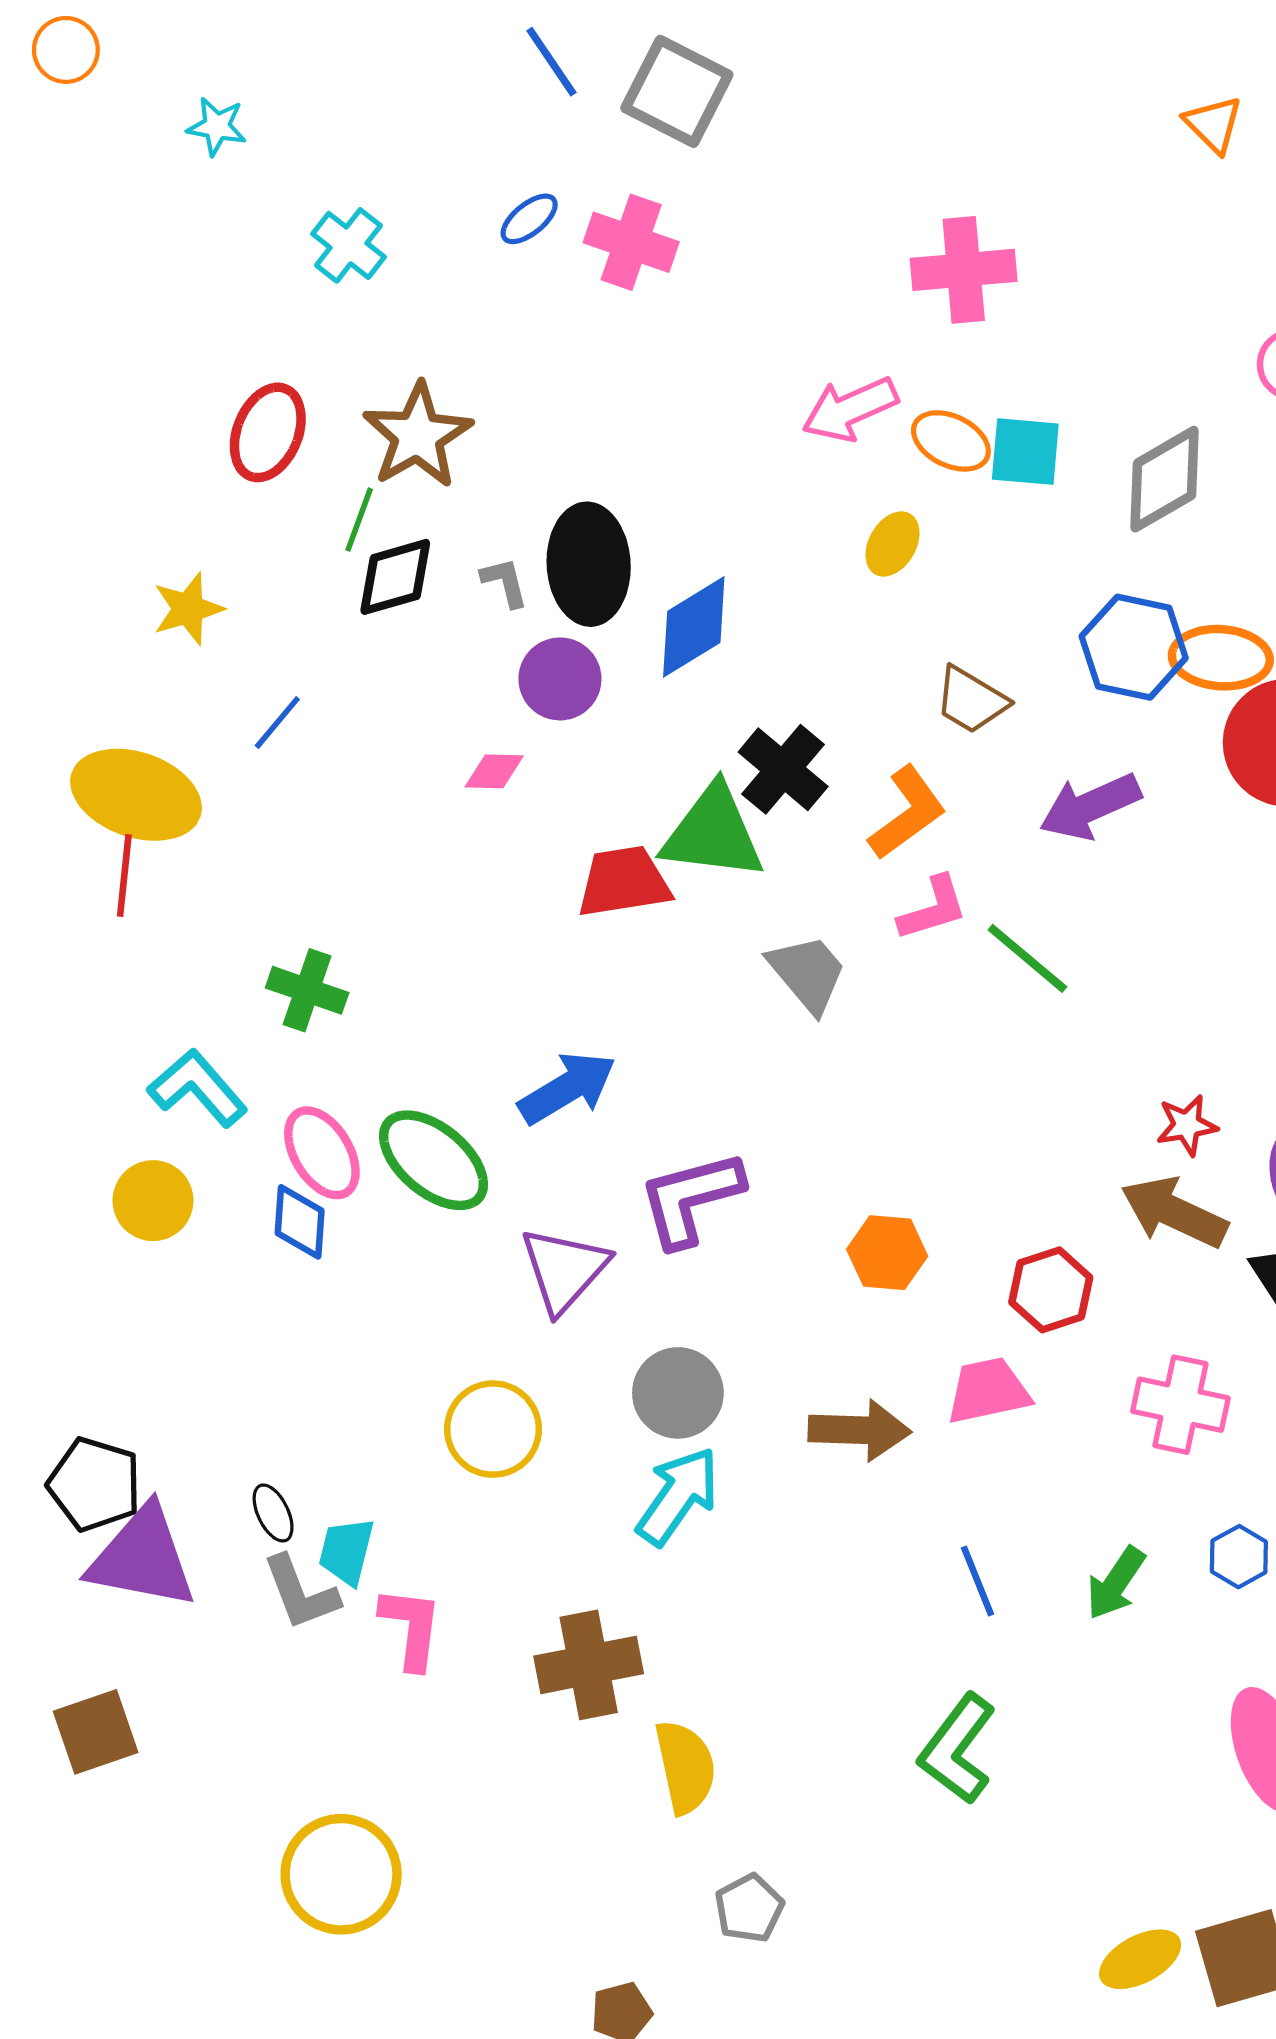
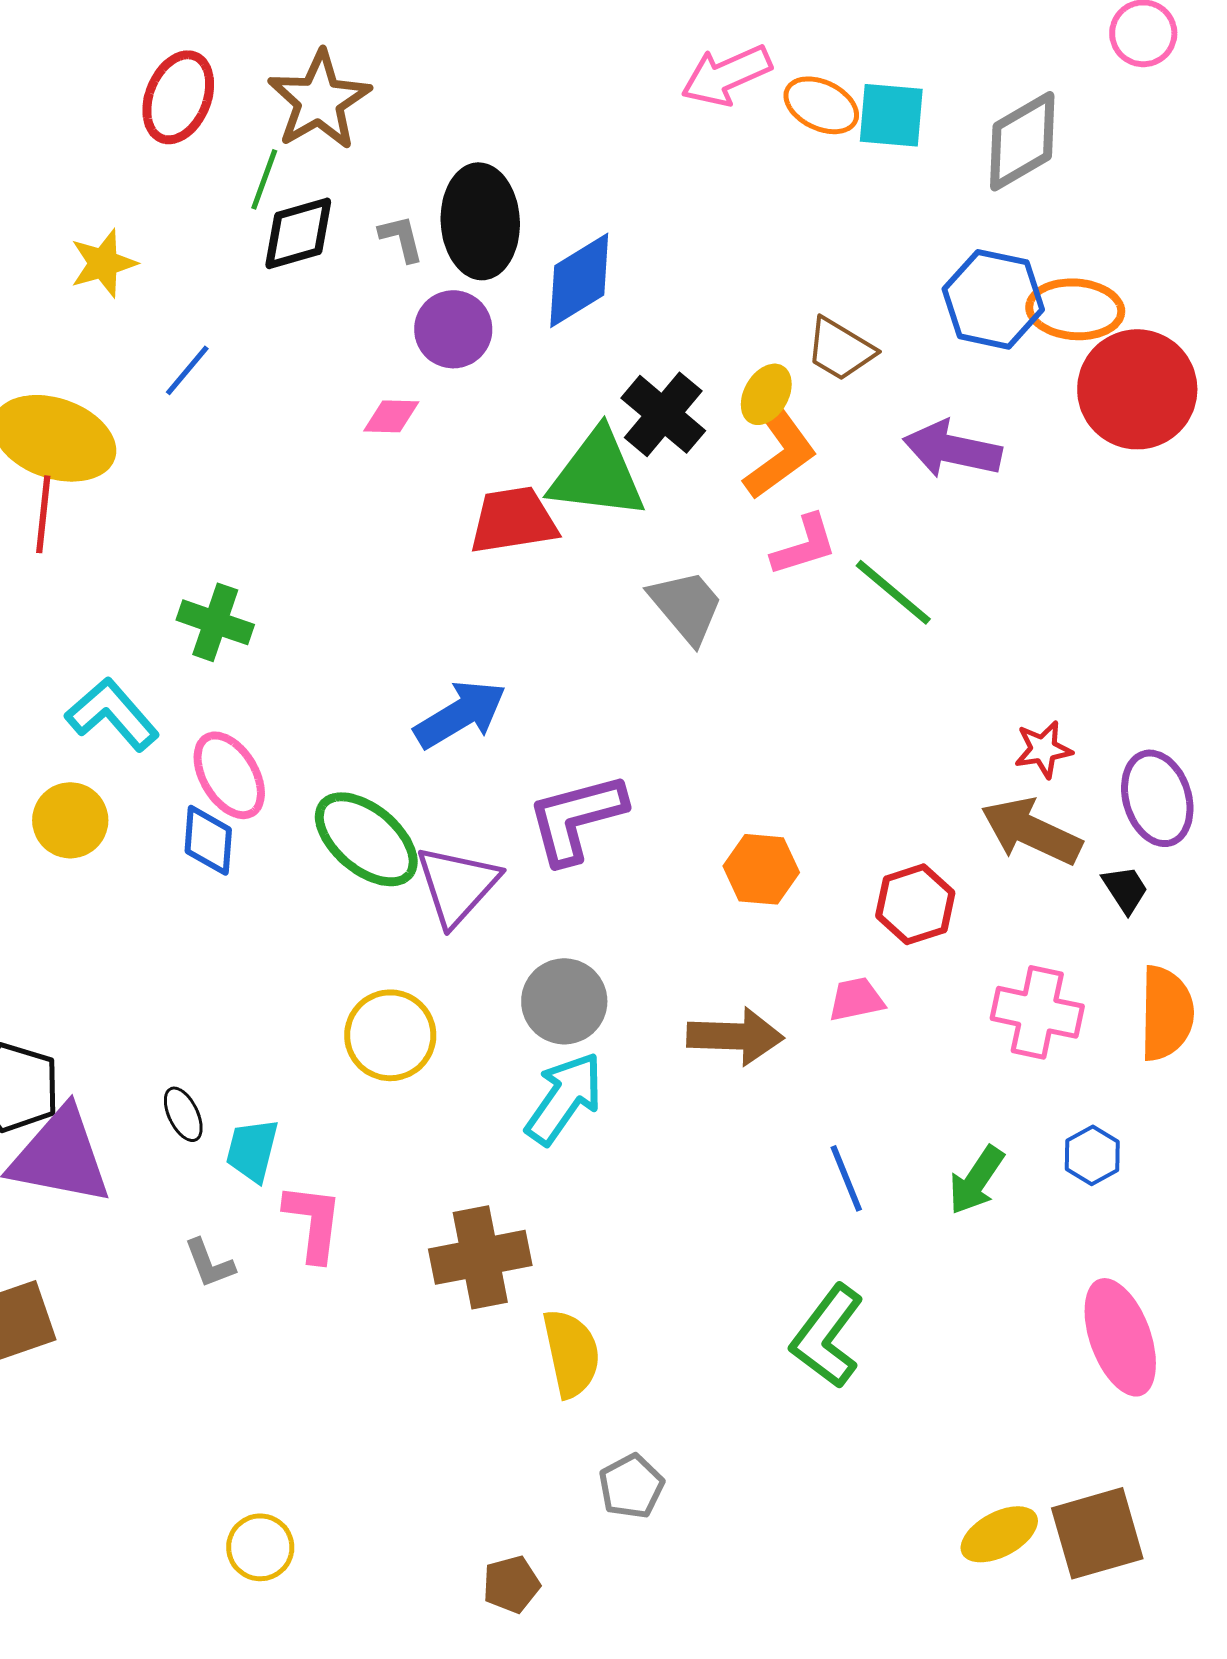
yellow ellipse: (893, 544) -> (766, 394), moved
purple arrow: (1090, 806) -> (952, 449), turned 36
green ellipse: (434, 1160) -> (366, 839), moved
pink trapezoid: (988, 1391) -> (856, 999), size x0.7
gray L-shape: (301, 1593) -> (209, 1263), moved, size x0.7
yellow circle: (341, 1874) -> (260, 1547), moved, size x0.6

